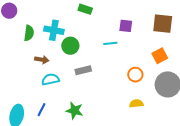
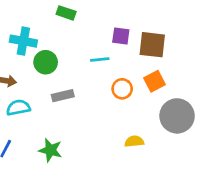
brown square: (163, 24) -> (152, 45), moved
orange square: (160, 56) -> (154, 81), moved
orange circle: (135, 75) -> (122, 89), moved

